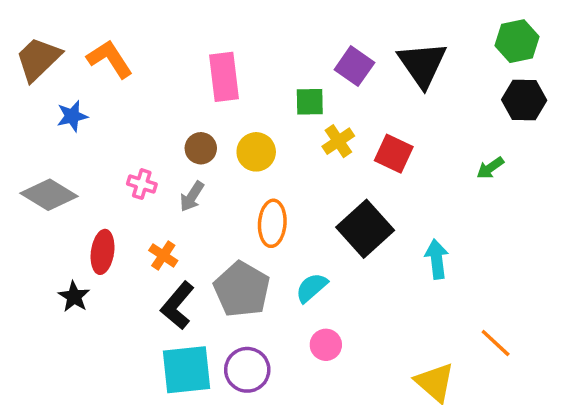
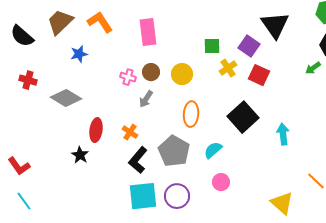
purple square: (354, 66) -> (249, 46), moved
pink rectangle: (224, 77) -> (148, 32), moved
green arrow: (490, 168) -> (313, 68), moved
pink cross: (142, 184) -> (128, 77), moved

